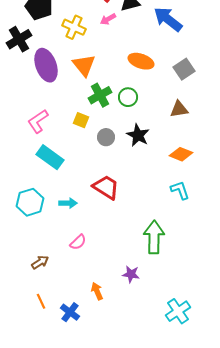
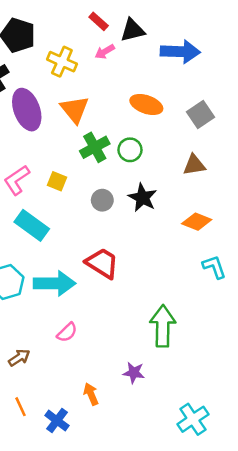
blue arrow: (168, 19) -> (180, 52), turned 144
yellow square: (81, 120) -> (57, 181), moved
cyan L-shape: (180, 190) -> (214, 267), moved
cyan arrow: (68, 203) -> (54, 283), size x1.8

